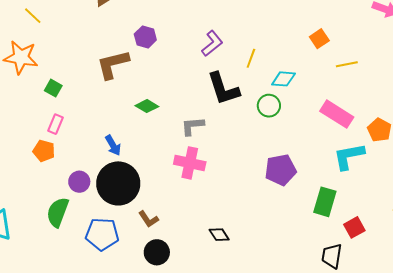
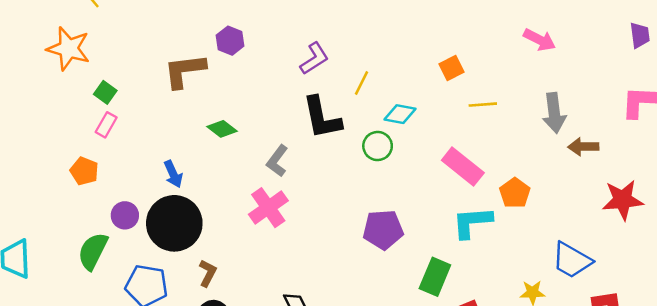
pink rectangle: (55, 124) -> (106, 125), moved
gray L-shape: (192, 126) -> (277, 161), turned -55
pink cross: (190, 163) -> (268, 208), turned 36
brown L-shape: (149, 219) -> (208, 273), turned -125

